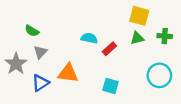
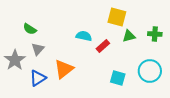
yellow square: (139, 16) -> (117, 17), moved
orange triangle: (68, 73) -> (64, 69), turned -45
cyan square: (111, 86) -> (118, 78), moved

